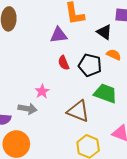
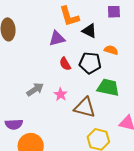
black triangle: (104, 32) -> (89, 31), moved
pink star: (42, 91) -> (61, 94), moved
gray arrow: (28, 109) -> (35, 89), moved, turned -36

